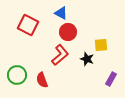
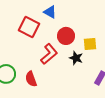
red square: (28, 25) -> (29, 27), moved
red circle: (68, 32) -> (66, 36), moved

